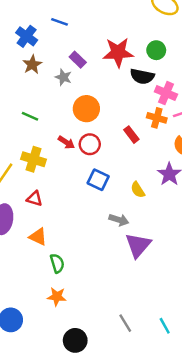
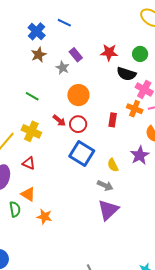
red star: (118, 52) -> (109, 52), size x0.7
red rectangle: (131, 135) -> (113, 120), turned 40
blue square: (98, 180) -> (82, 154), size x1.4
gray arrow: (119, 220) -> (105, 186), moved
green semicircle: (57, 263) -> (15, 209), moved
orange star: (57, 297) -> (44, 217), moved

